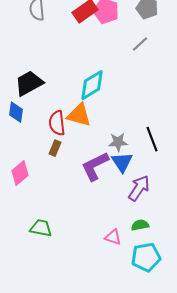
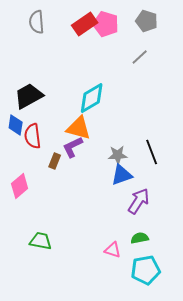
red semicircle: (57, 123) -> (33, 136), moved
blue triangle: (122, 162) -> (122, 175), turned 45
purple L-shape: (95, 166) -> (73, 147), moved, size x0.7

